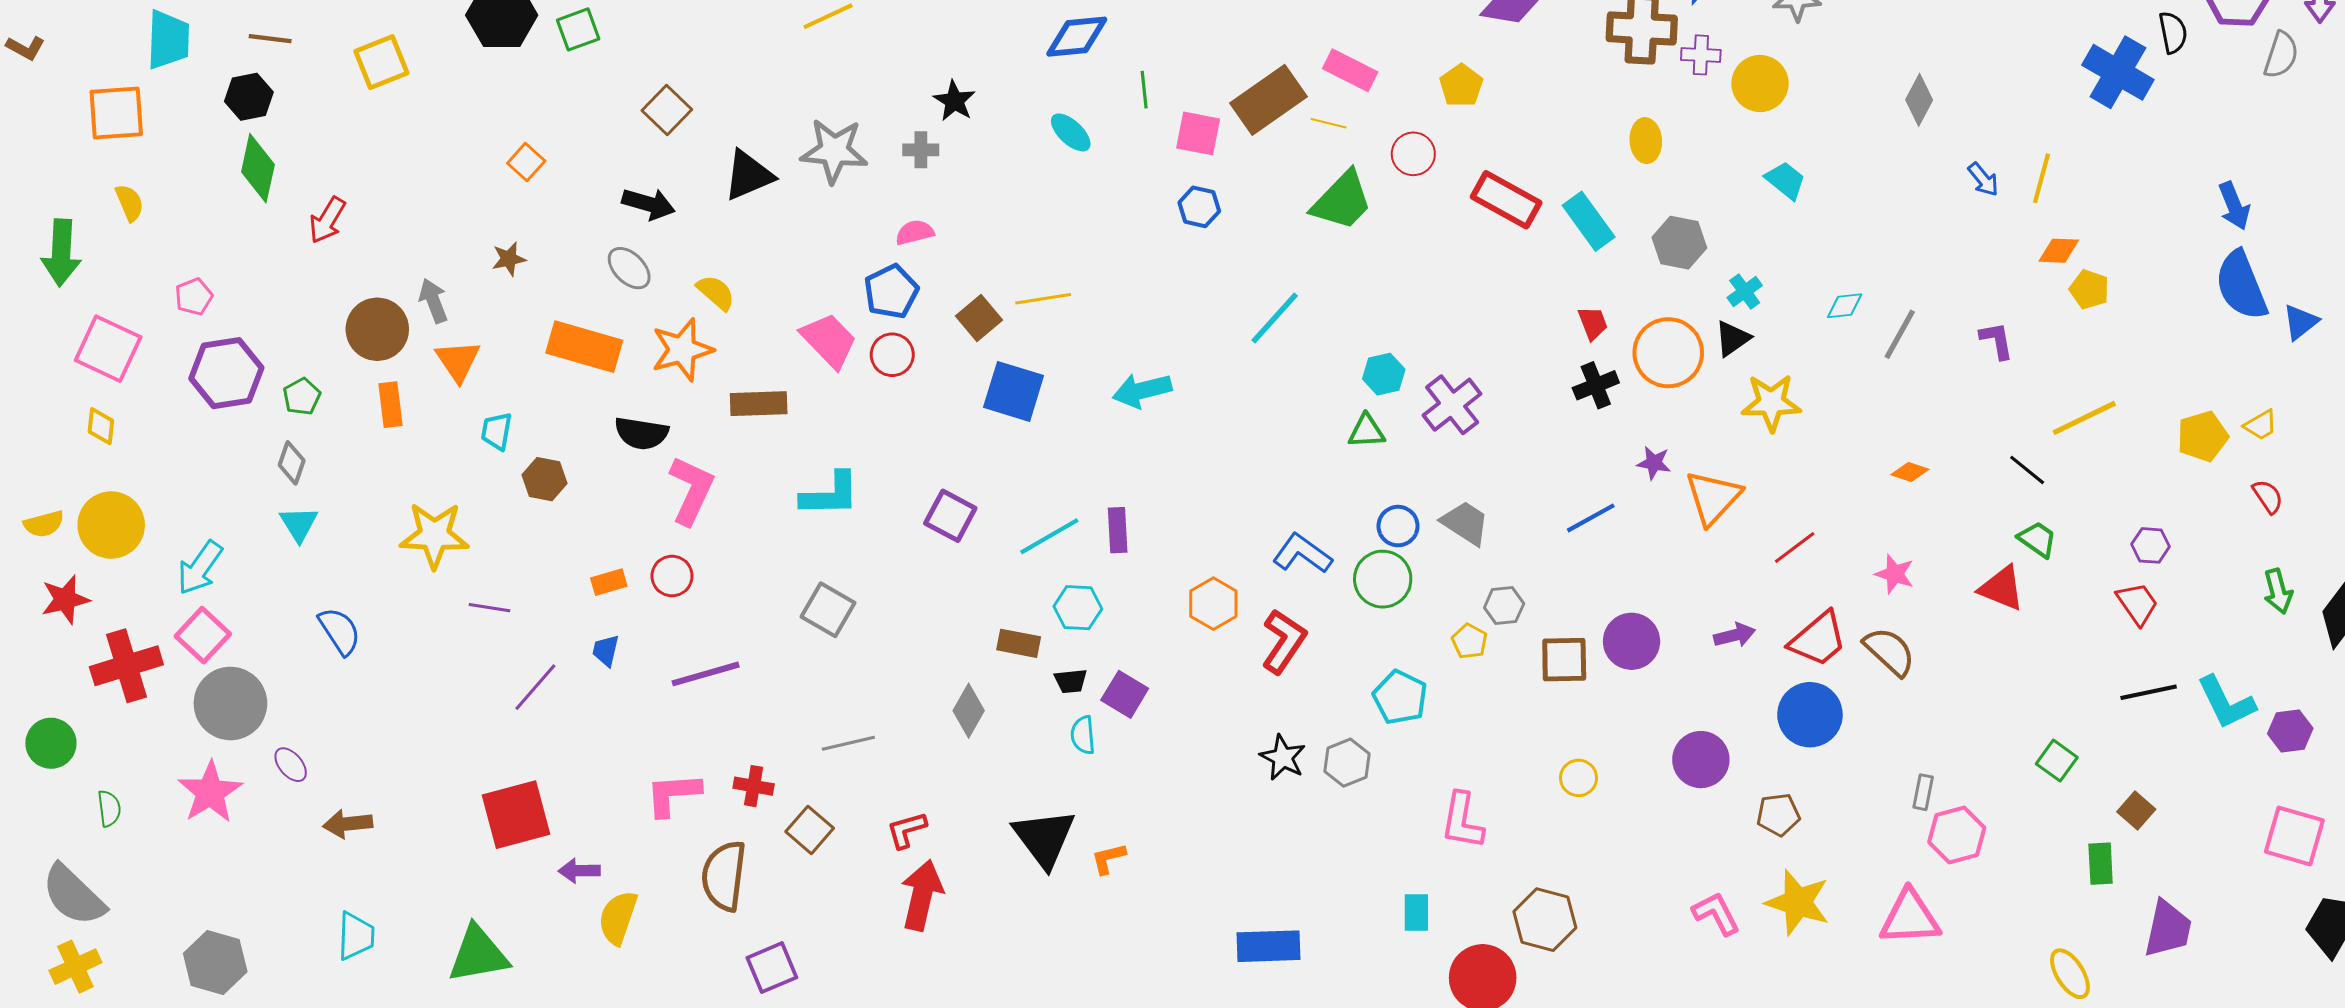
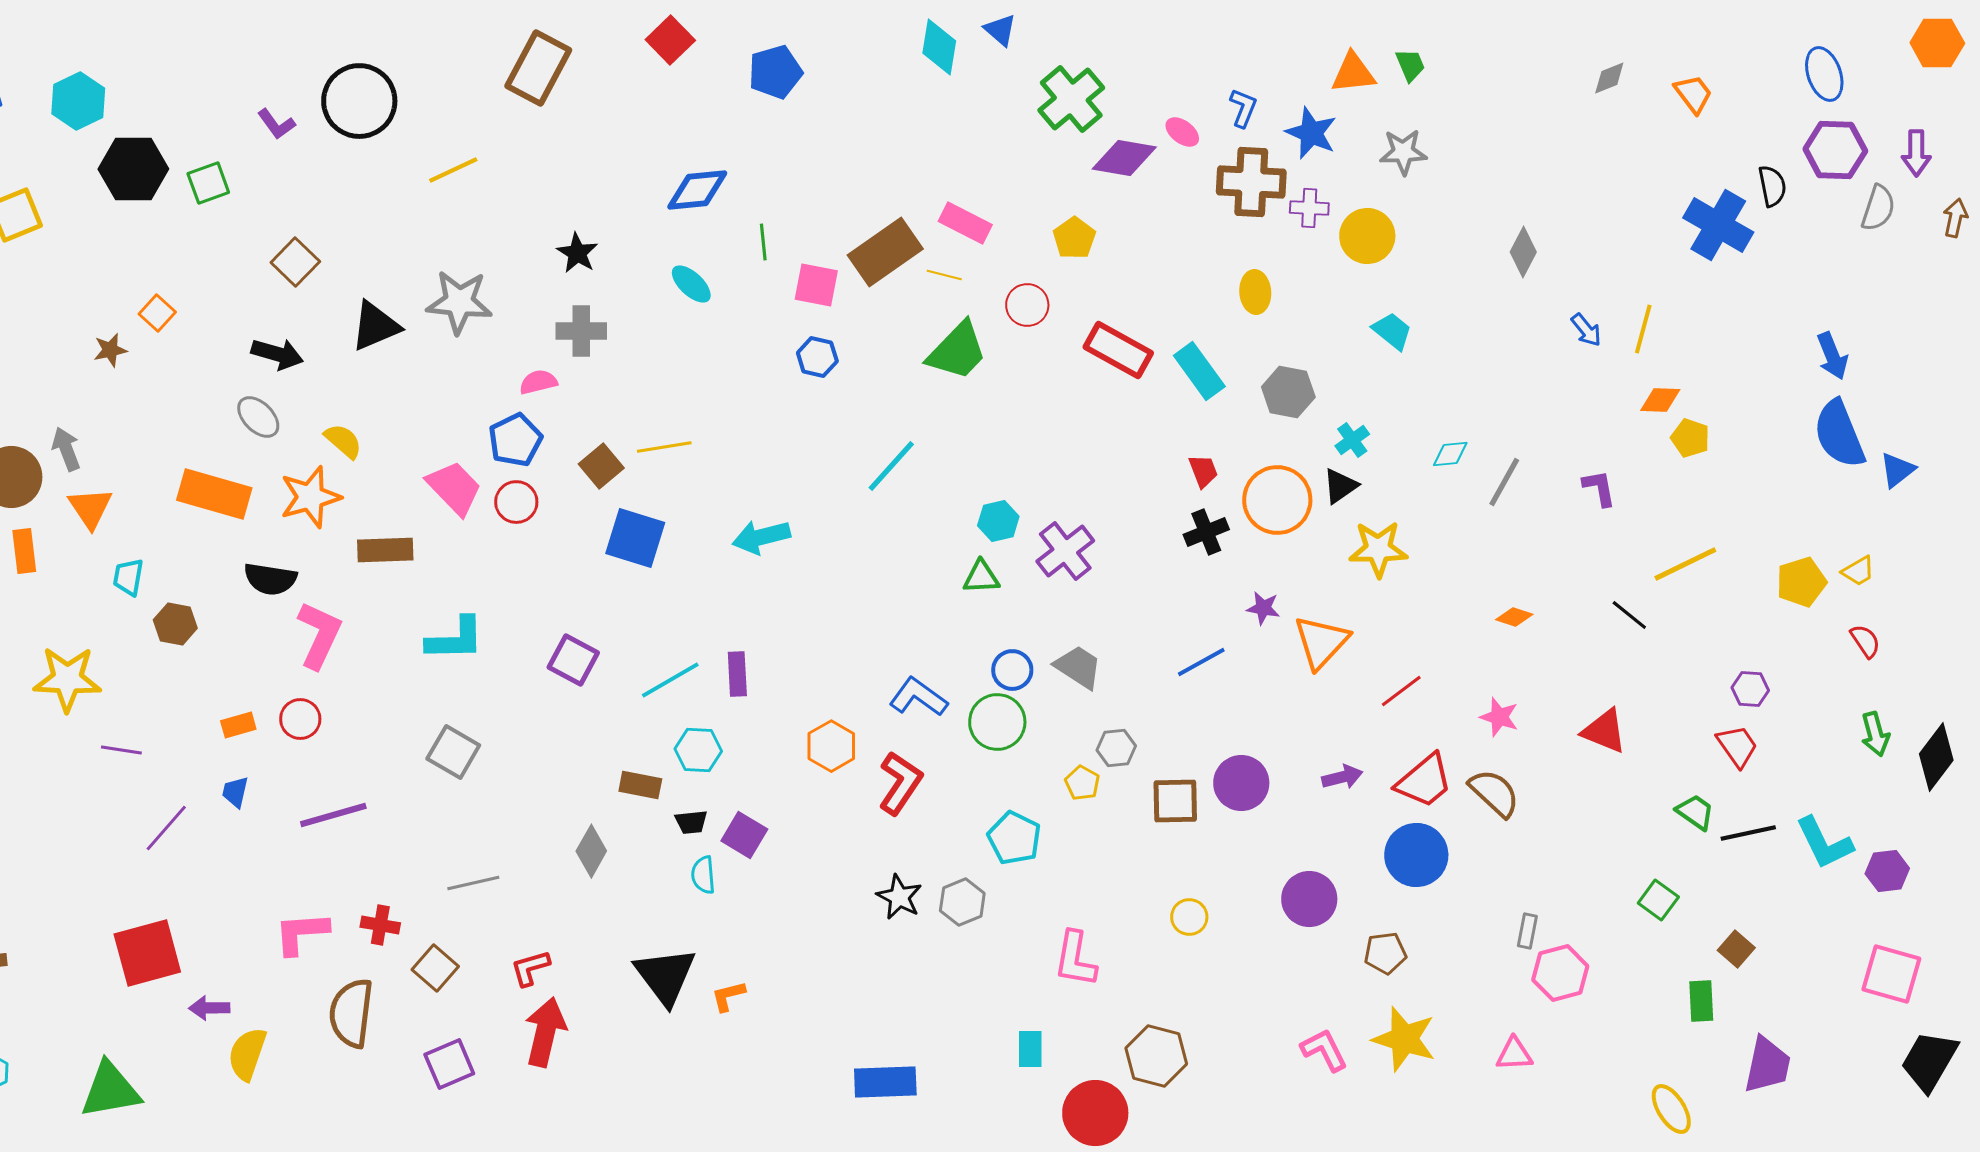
gray cross: (921, 150) -> (581, 331), moved, size x1.4
brown star: (509, 259) -> (110, 350), moved
green trapezoid: (2037, 539) -> (1695, 812), moved
pink triangle: (1910, 918) -> (1514, 1054), size x0.6
purple square: (772, 968) -> (449, 1064), moved

